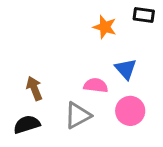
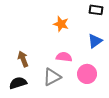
orange star: (105, 27) -> (61, 24), moved
blue triangle: (126, 69) -> (95, 41), moved, turned 35

